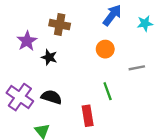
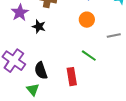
green line: (108, 91) -> (89, 56), turned -35
black semicircle: (51, 97) -> (41, 71), moved, turned -126

